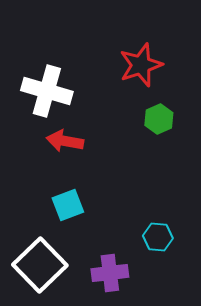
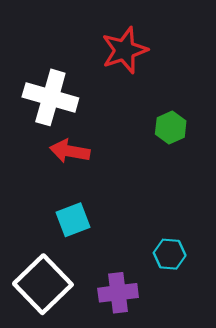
red star: (141, 65) -> (124, 50), moved

